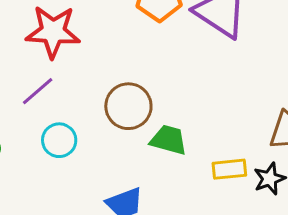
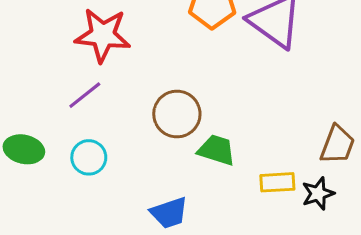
cyan circle: (59, 140) -> (89, 157), moved

